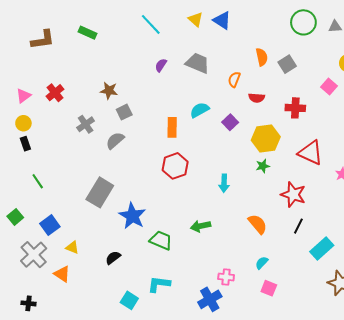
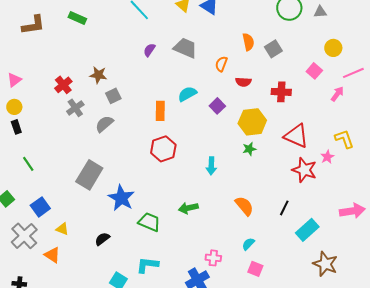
red cross: (55, 93) -> (63, 85), moved
red star: (293, 195) -> (304, 170), moved

